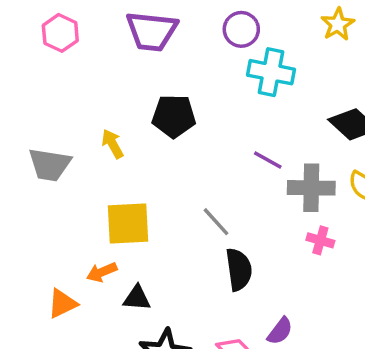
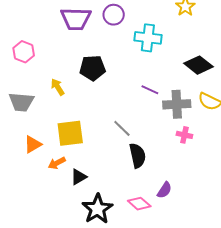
purple circle: (241, 29) -> (114, 15), moved
pink hexagon: (60, 33) -> (24, 52), moved
black triangle: (137, 298) -> (79, 177), turned -30
orange triangle: (62, 304) -> (33, 144), moved

